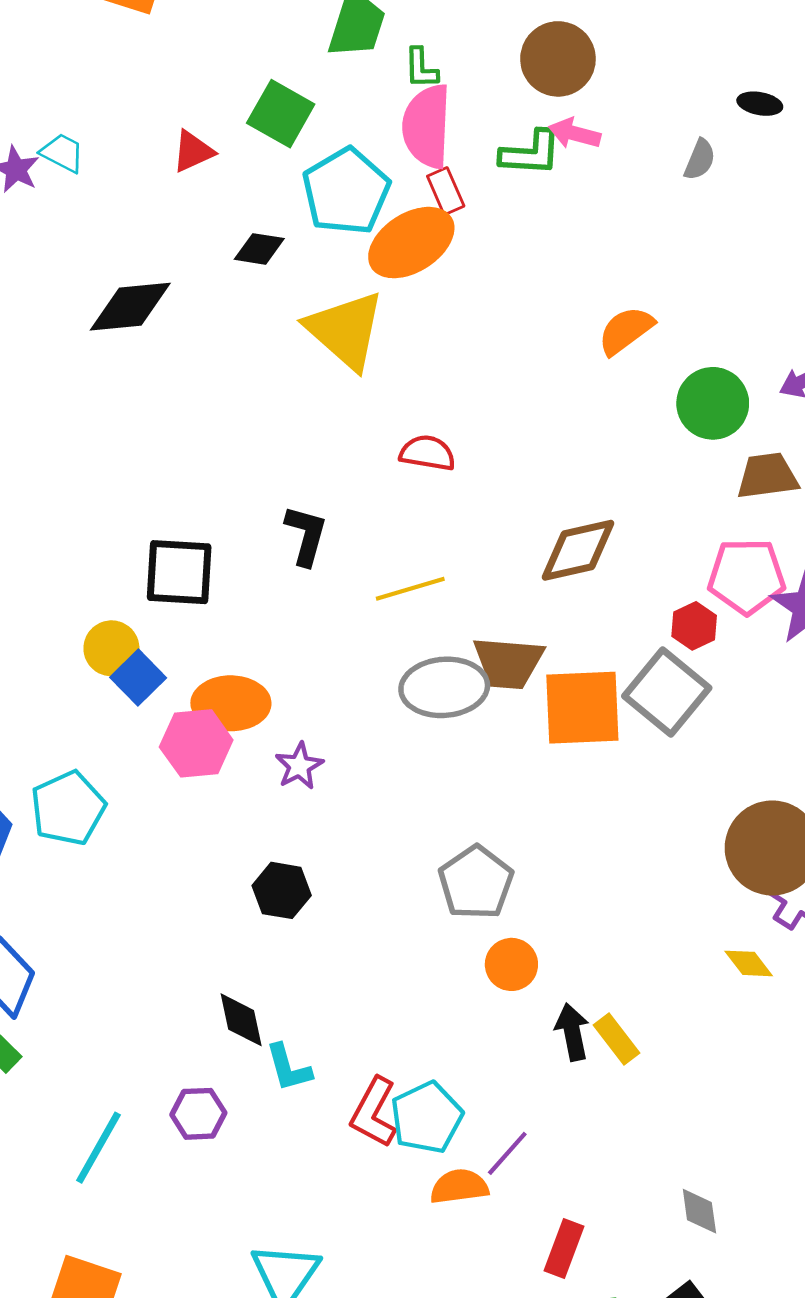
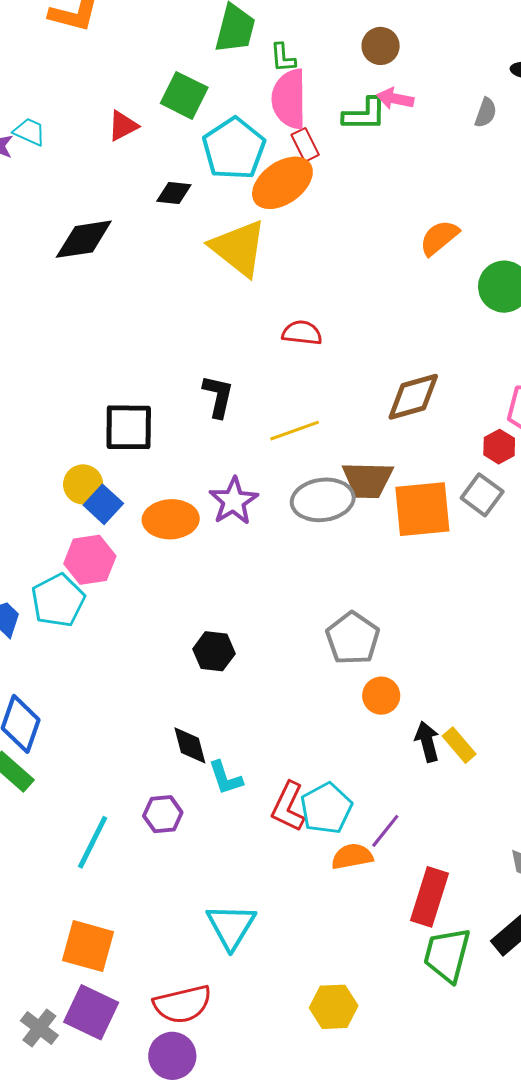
brown circle: (558, 59) -> (381, 46), size x0.7
gray square: (667, 692) -> (482, 495), size x0.7
pink hexagon: (196, 743) -> (90, 560), moved
purple star: (299, 766) -> (234, 501), moved, size x1.4
red rectangle: (564, 1249) -> (429, 897), size x1.4

